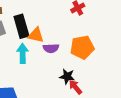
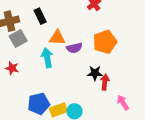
black rectangle: (21, 26) -> (40, 16), moved, size x0.7
red arrow: (75, 87) -> (105, 82), turned 56

